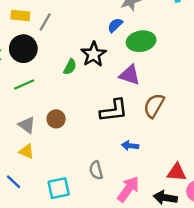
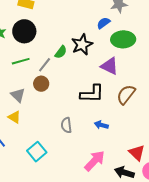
gray line: (45, 22) -> (45, 65), moved
brown circle: (56, 119) -> (41, 84), moved
gray semicircle: (96, 170) -> (66, 125), moved
red triangle: (177, 172) -> (137, 153), turned 30
cyan square: (59, 188) -> (37, 152), turned -36

